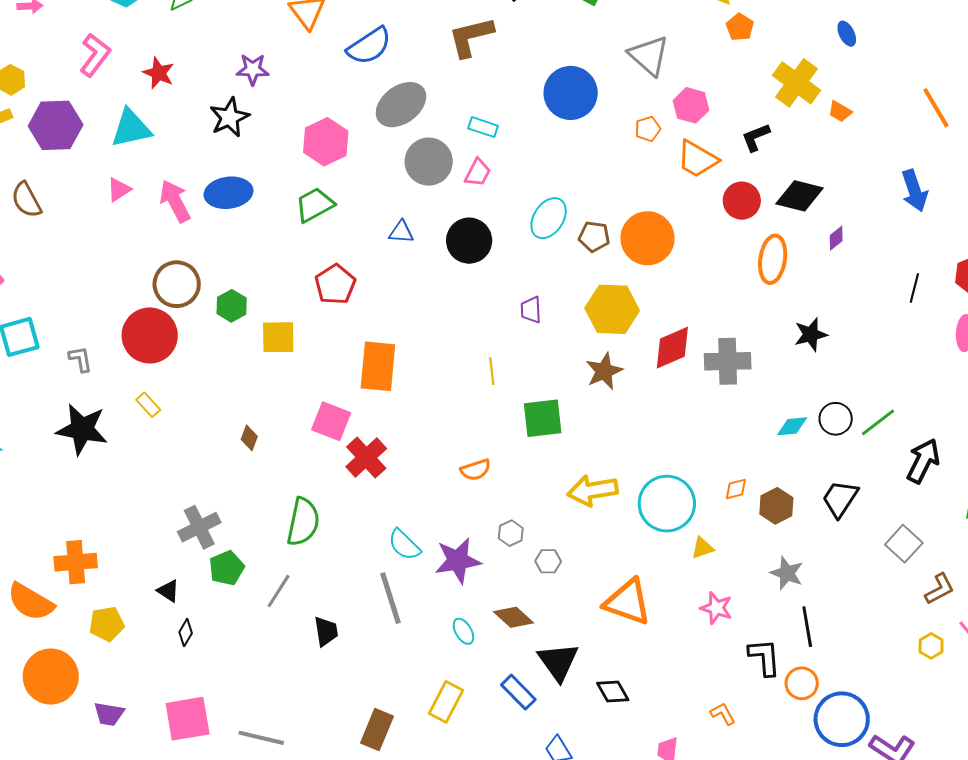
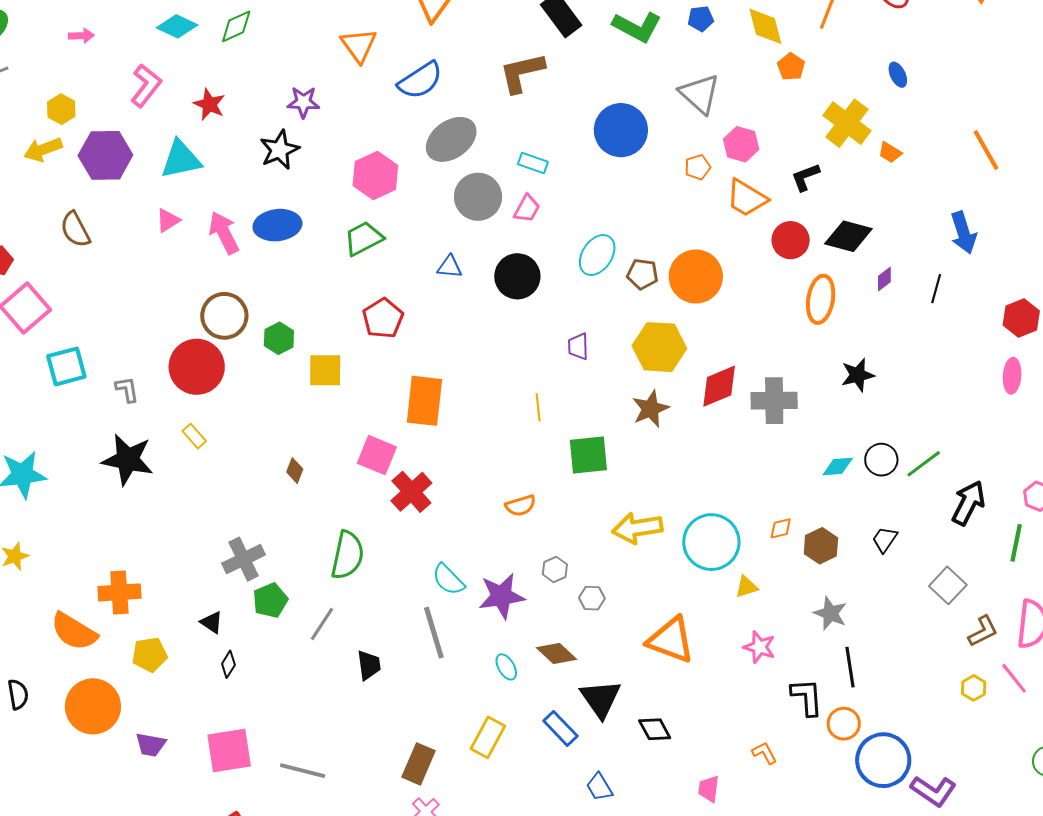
black line: (914, 288) -> (936, 289), moved
black trapezoid: (840, 499) -> (885, 540), size x0.7

